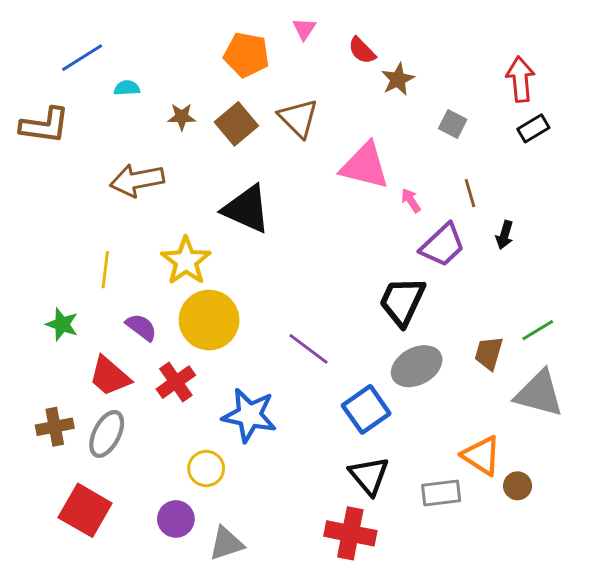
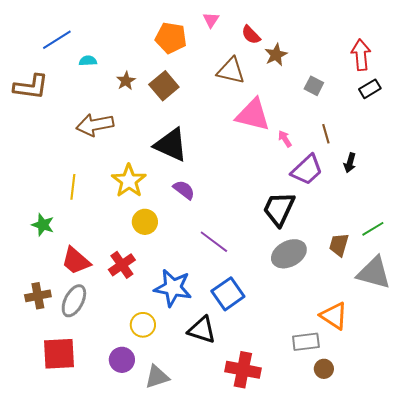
brown star: (182, 117) -> (126, 81), turned -30
brown triangle: (298, 118) -> (231, 71), moved, turned -32
yellow circle: (209, 320) -> (145, 222), size x0.6
purple semicircle: (141, 327) -> (184, 190), moved
blue square: (366, 409) -> (228, 294), moved
black triangle: (369, 476) -> (202, 330), moved, turned -32
brown circle: (518, 486) -> (324, 369), moved
red square: (85, 510) -> (59, 354), turned -33

